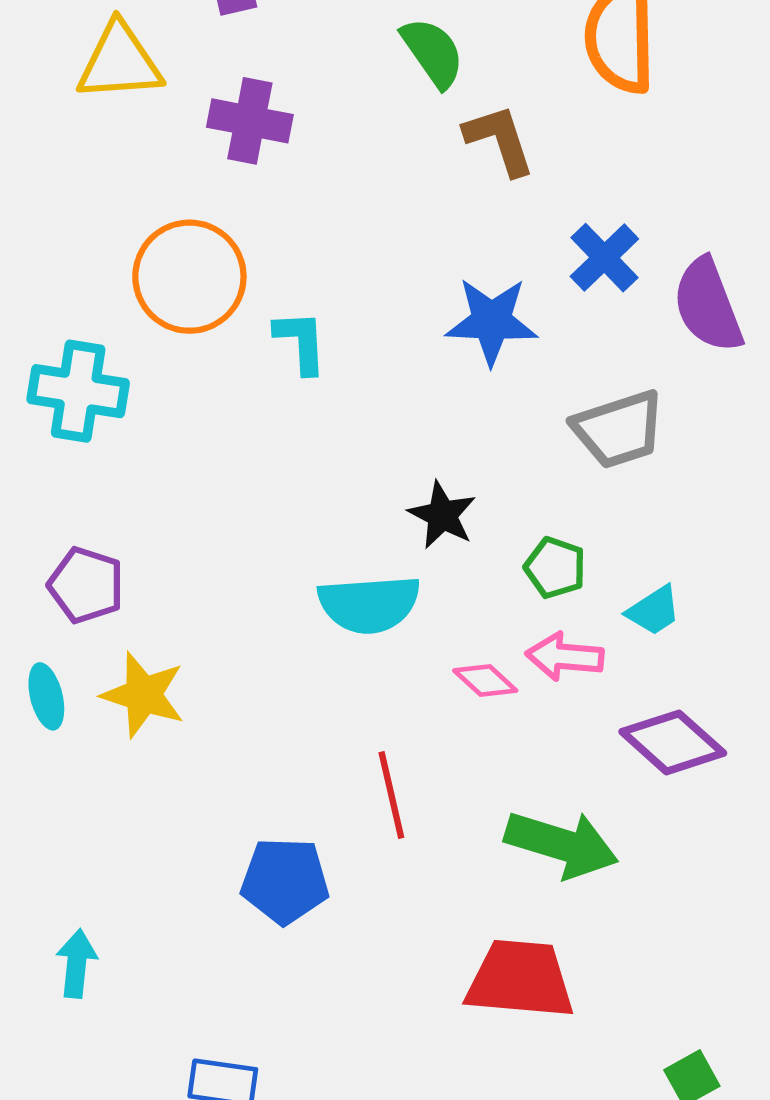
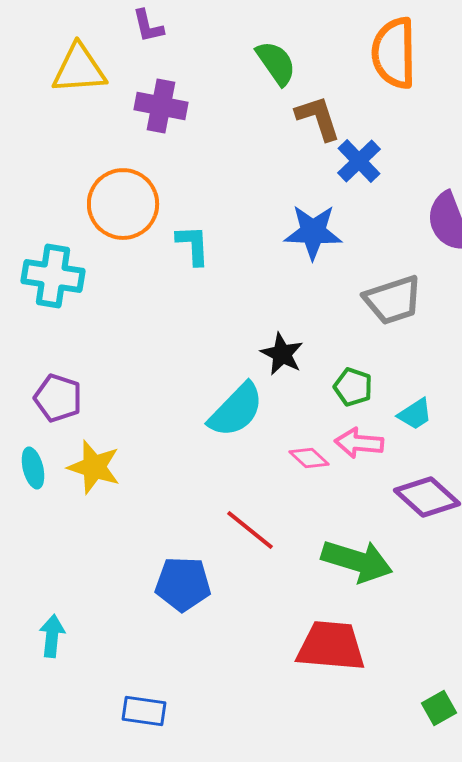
blue cross: (604, 258) -> (359, 161), moved
cyan semicircle: (369, 604) -> (236, 410), turned -42
red line: (391, 795) -> (250, 530), turned -38

